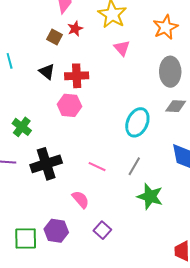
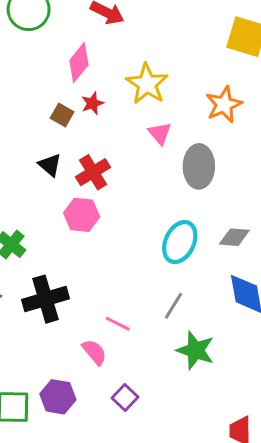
gray ellipse: (170, 72) -> (199, 166), moved
red cross: (77, 76) -> (93, 172), turned -30
gray diamond: (176, 106) -> (234, 237), moved
pink line: (97, 167) -> (118, 324), moved

